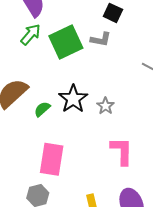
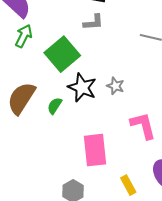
green square: (66, 42) -> (62, 54), moved
pink rectangle: (52, 159) -> (95, 150), moved

